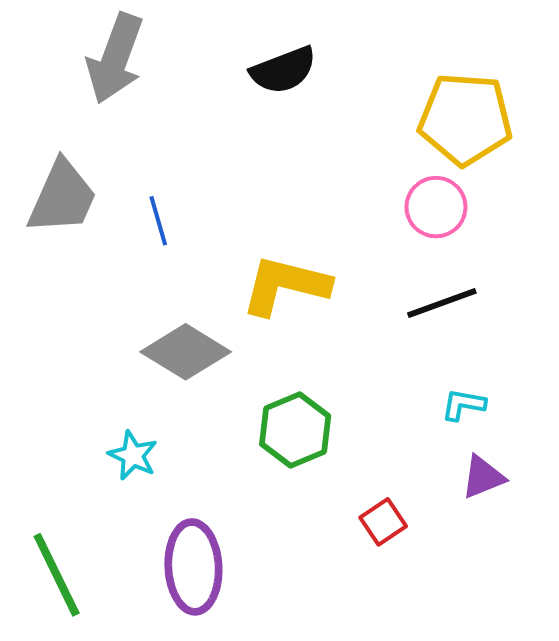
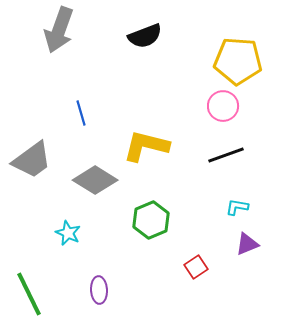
gray trapezoid: (62, 197) -> (32, 160), moved, turned 30
purple ellipse: (193, 567) -> (99, 290), size x0.6

